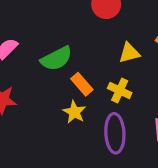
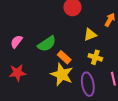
yellow cross: (120, 90) -> (95, 57), moved
yellow star: (74, 112) -> (62, 75), size x1.6

